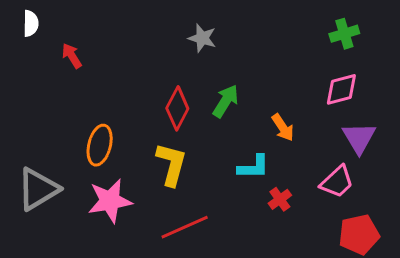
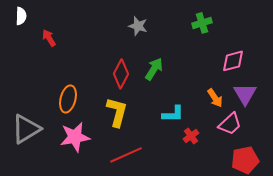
green cross: (344, 34) -> (202, 23), moved
orange arrow: (283, 128) -> (215, 98), moved

